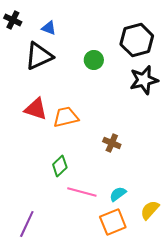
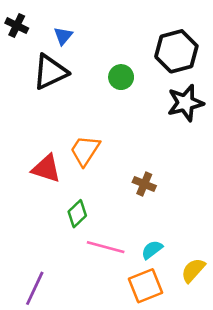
blue triangle: (49, 28) -> (63, 36), turned 49
red triangle: (36, 109) -> (46, 169), moved
orange trapezoid: (66, 117) -> (85, 150), turned -44

